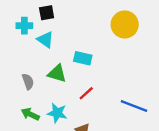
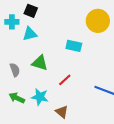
black square: (47, 13) -> (31, 11), turned 32
cyan triangle: (45, 40) -> (30, 34), turned -49
cyan rectangle: (83, 58) -> (74, 46), moved

